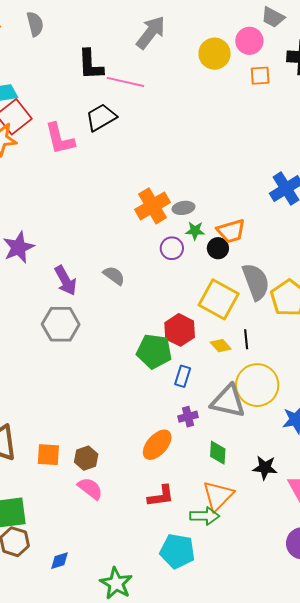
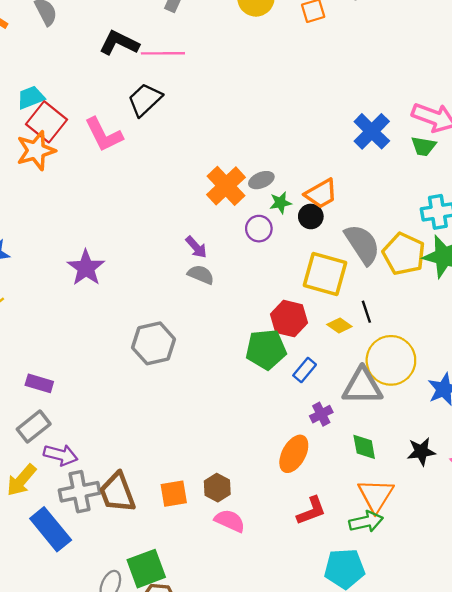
black L-shape: (91, 65) -> (119, 43), turned 132
purple arrow: (66, 280) -> (196, 247), moved, size x0.7
blue rectangle: (183, 376) -> (305, 370), turned 35

